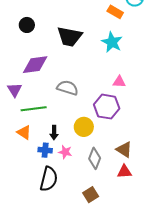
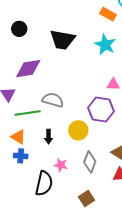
gray semicircle: (68, 88) -> (53, 100), moved
blue cross: (45, 150) -> (21, 156), moved
pink star: (65, 152) -> (61, 165), moved

